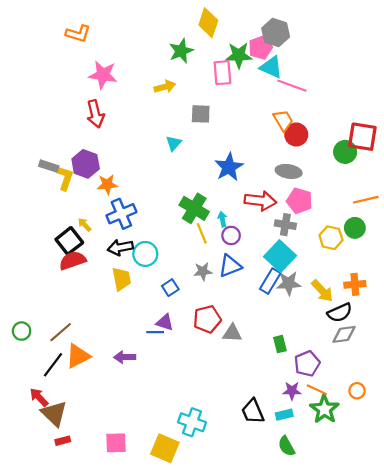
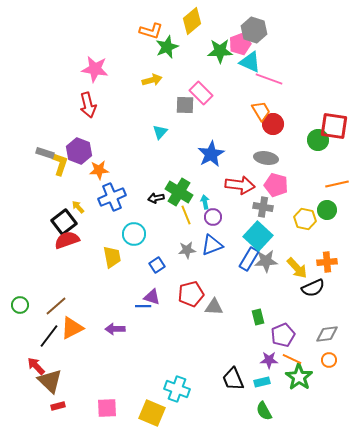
yellow diamond: (208, 23) -> (192, 21), turned 32
orange L-shape: (78, 34) -> (151, 31), moved
pink rectangle: (222, 73) -> (201, 93), moved, turned -40
black arrow: (120, 247) -> (156, 198), moved, size x0.7
gray diamond: (344, 334) -> (327, 334), moved

